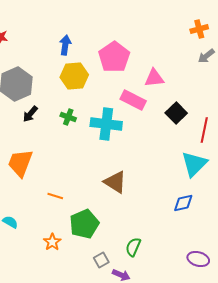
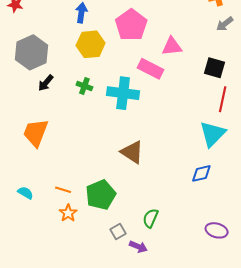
black square: (176, 113) -> (215, 68), moved, turned -30
orange line: (55, 196) -> (63, 190), moved

